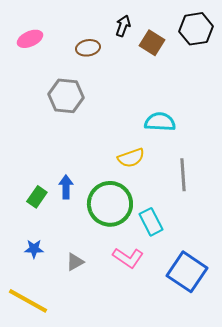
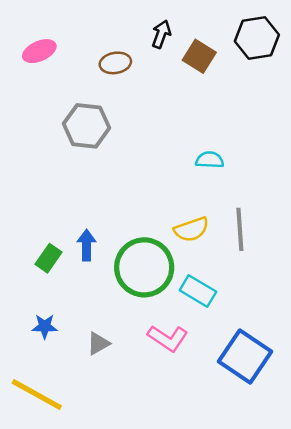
cyan semicircle: (160, 122) -> (210, 160), size x0.7
yellow semicircle: (131, 158) -> (191, 229), moved
cyan rectangle: (151, 222) -> (198, 291), turned -32

